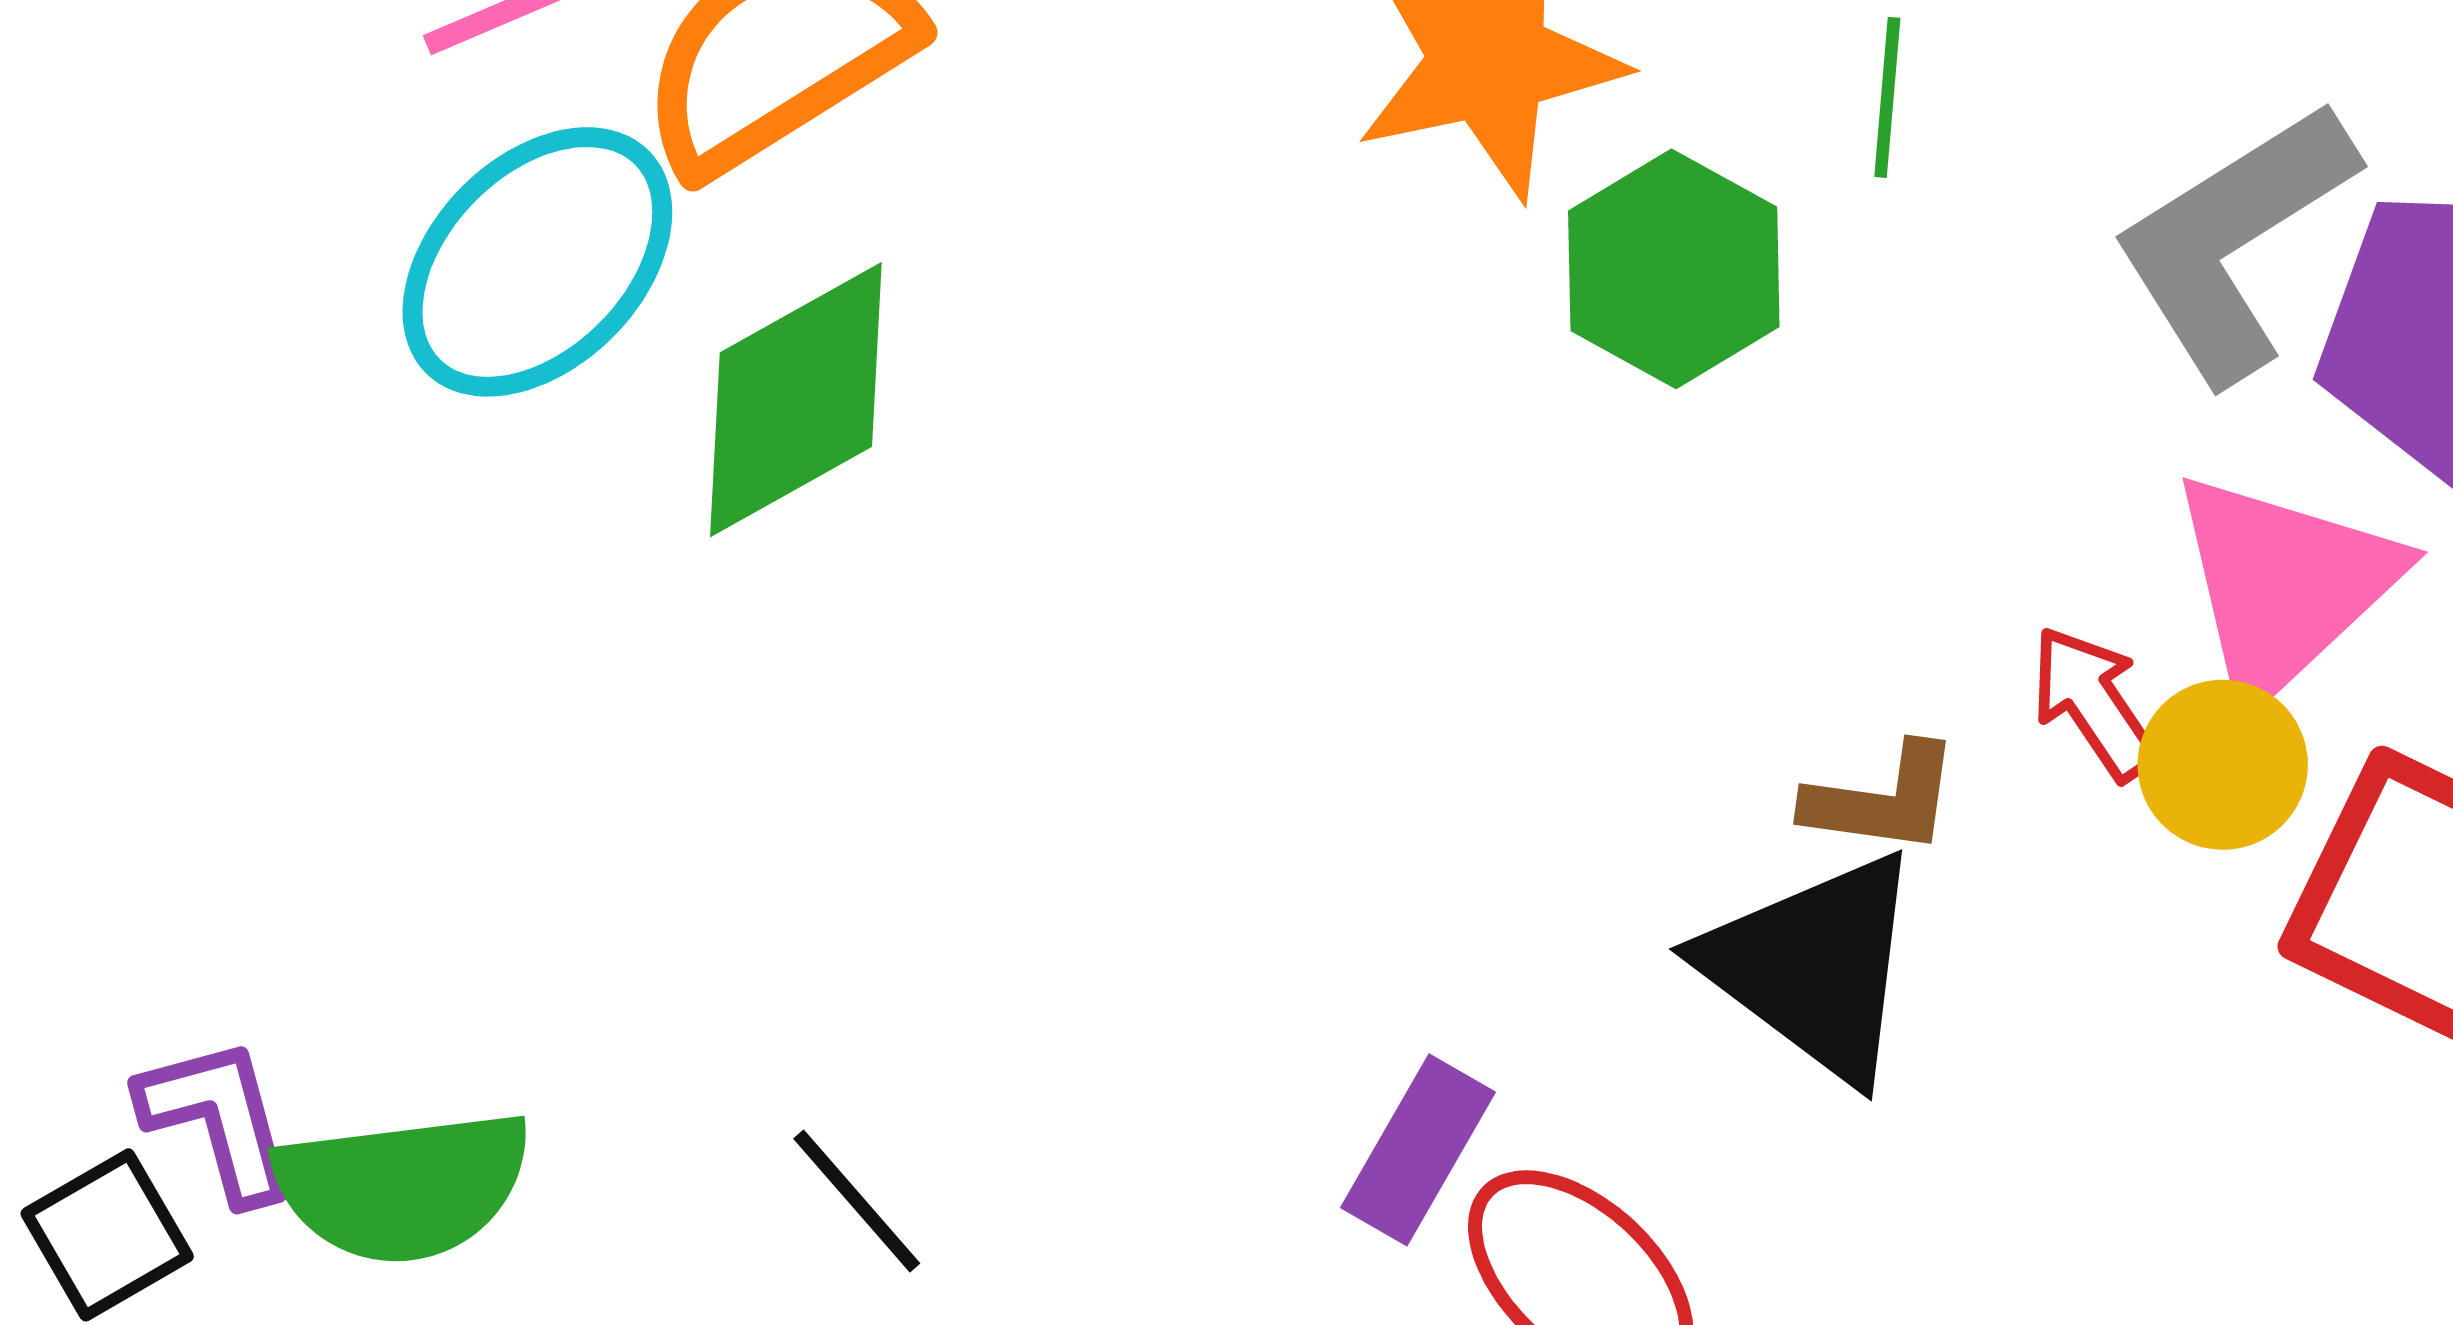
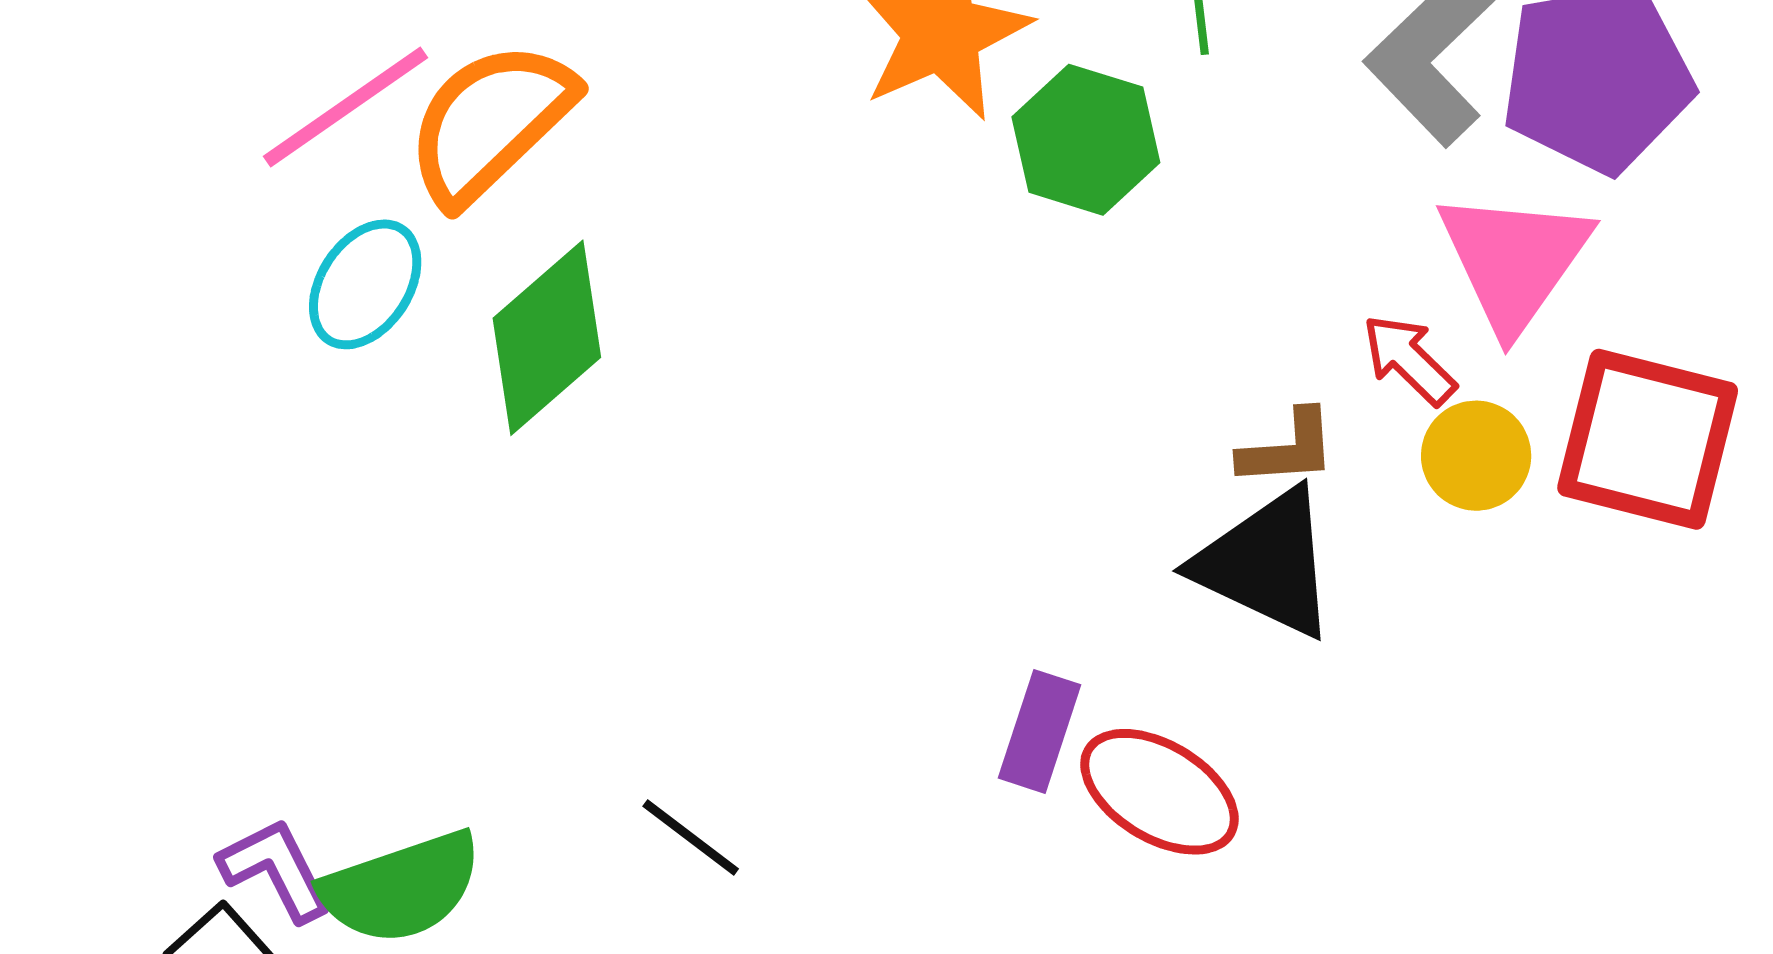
cyan ellipse: (537, 262) -> (365, 284), size x0.7
yellow circle: (2223, 765) -> (1476, 456), moved

